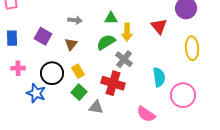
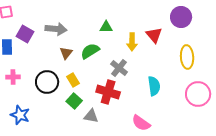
gray arrow: (75, 20) -> (56, 29), moved, size x1.5
yellow arrow: (127, 32) -> (132, 42), moved
purple square: (43, 36) -> (25, 34), moved
green semicircle: (106, 42) -> (90, 51), moved
blue star: (36, 93) -> (20, 115), moved
pink circle: (183, 95) -> (198, 94), moved

